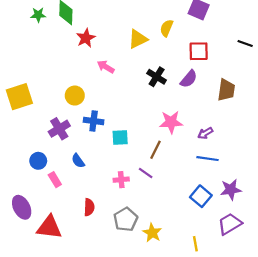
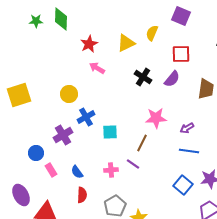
red star: (86, 38) -> (89, 44), moved
blue cross: (94, 121) -> (86, 117), turned -36
purple cross: (59, 129) -> (63, 135), moved
blue semicircle: (78, 161) -> (77, 172), moved

